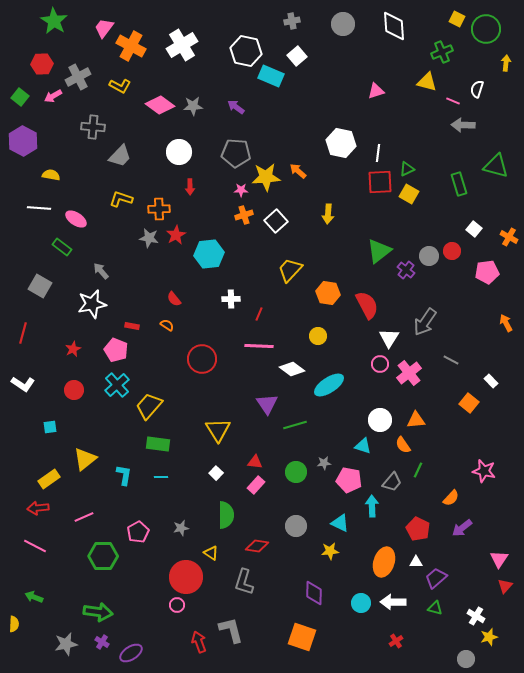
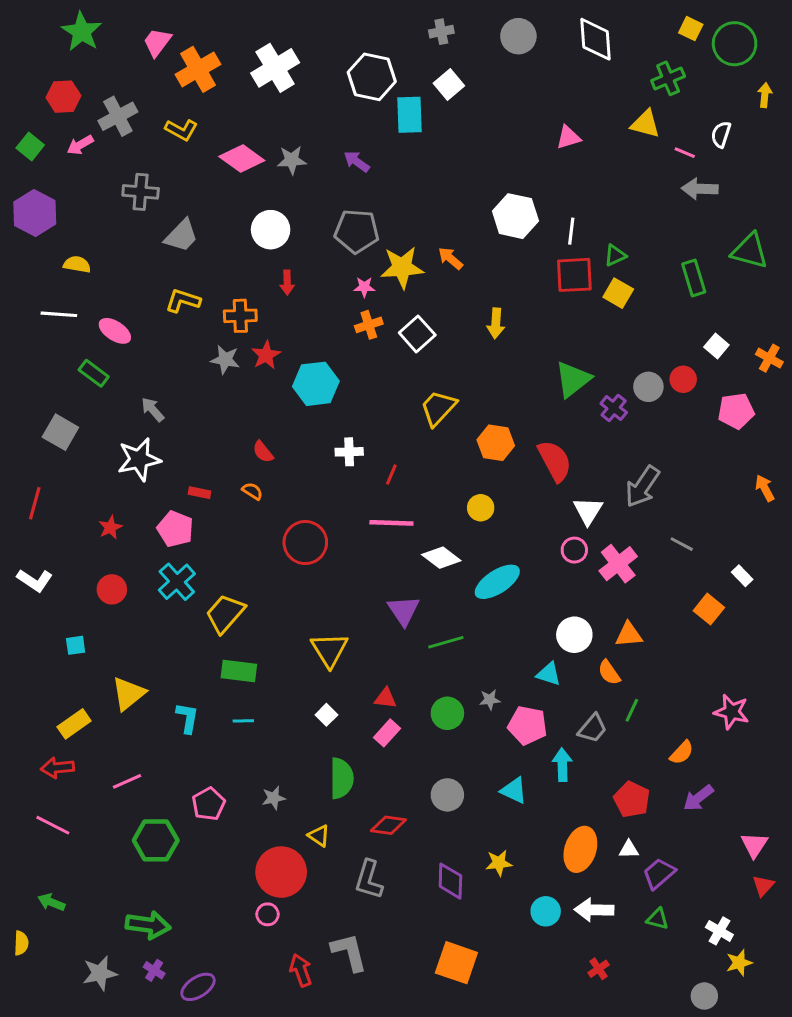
orange cross: (131, 46) -> (198, 69), turned 32
cyan rectangle: (271, 76) -> (410, 115), turned 65
yellow star: (330, 551) -> (499, 863), moved
purple diamond: (314, 593) -> (450, 881), moved

